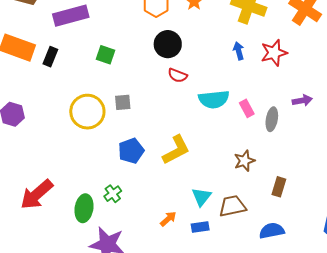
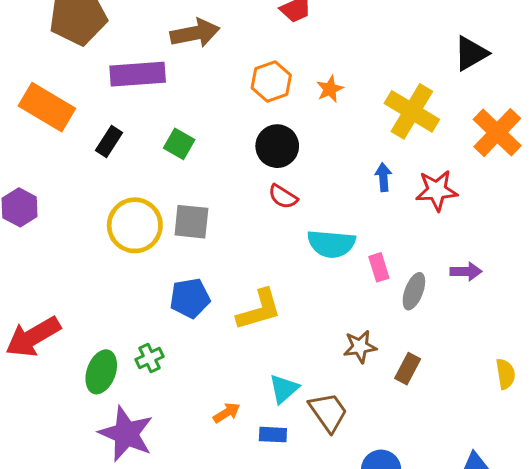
black rectangle: (50, 57) -> (109, 142), moved
gray square: (123, 102) -> (191, 222), size x1.4
brown rectangle: (279, 187) -> (408, 369), moved
brown trapezoid: (232, 206) -> (328, 412), turned 56

